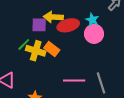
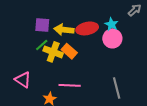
yellow arrow: (53, 17) -> (64, 30), moved
purple square: (39, 25) -> (42, 25), moved
pink line: (74, 80) -> (70, 85), moved

